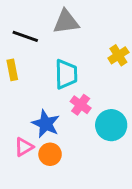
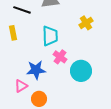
blue star: (46, 124) -> (36, 70), turned -30
orange circle: (50, 154) -> (39, 99), moved

